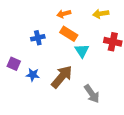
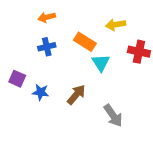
orange arrow: (64, 14) -> (47, 17), moved
yellow arrow: (101, 14) -> (116, 25), moved
brown arrow: (62, 77) -> (76, 95), size x0.7

